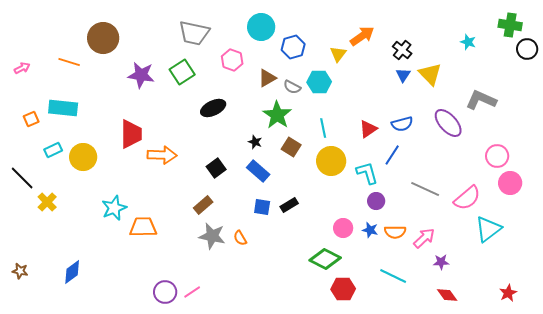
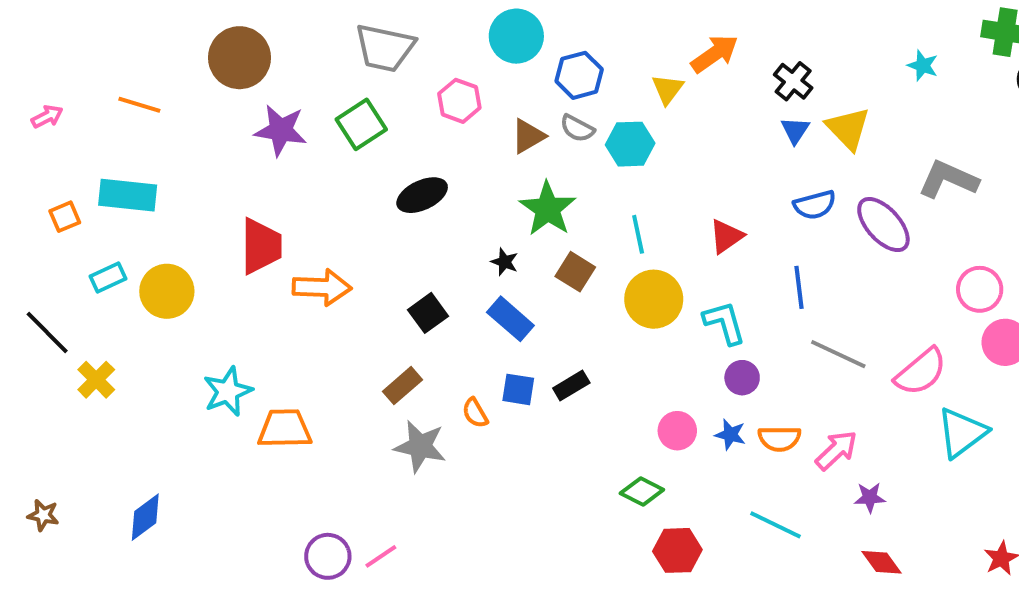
brown circle: (103, 38) -> (240, 58), moved
gray semicircle: (292, 87) -> (577, 128), moved
blue semicircle: (402, 124) -> (815, 205), moved
blue line: (392, 155) -> (799, 287), moved, turned -40
orange semicircle: (240, 238) -> (475, 413), moved
green diamond: (325, 259) -> (642, 492), size x0.7

